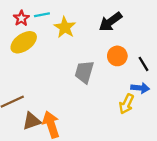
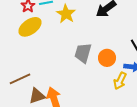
orange circle: (117, 56) -> (107, 58), moved

